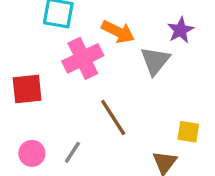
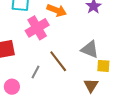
gray triangle: (155, 61) -> (90, 49), moved, turned -42
gray line: (72, 152) -> (35, 72), moved

